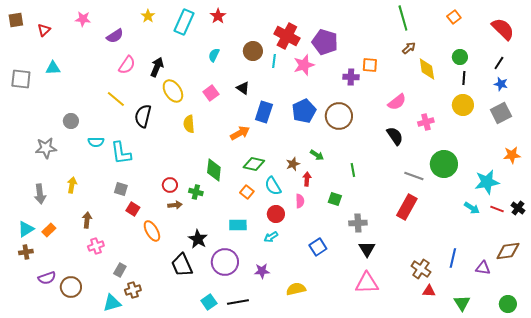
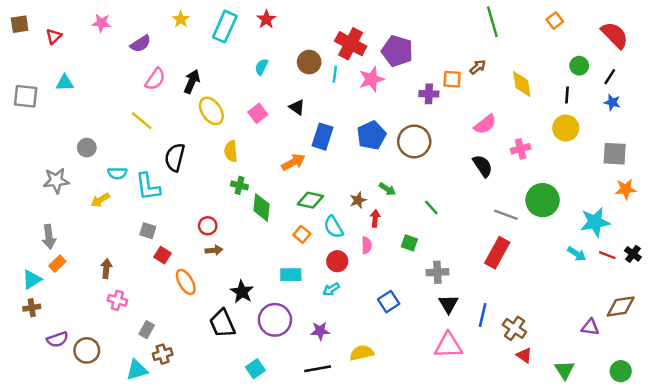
brown arrow: (409, 48) -> (478, 67), moved
green circle: (460, 57) -> (579, 66), moved
gray square: (501, 113) -> (615, 154), moved, turned 30
black semicircle: (143, 116) -> (175, 157), moved
green line: (353, 170) -> (431, 207), turned -32
yellow arrow: (72, 185) -> (100, 200), moved, turned -133
green cross: (196, 192) -> (239, 185), moved
orange rectangle: (49, 230) -> (57, 264), moved
pink cross: (96, 246) -> (117, 300), turned 35
blue line: (453, 258) -> (483, 315), moved
red triangle: (429, 291) -> (524, 355), turned 32
black line: (238, 302) -> (318, 369), moved

